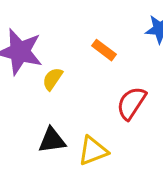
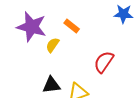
orange rectangle: (104, 50) -> (72, 26), moved

